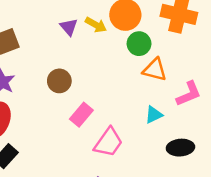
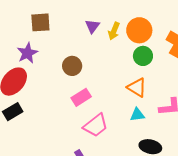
yellow arrow: (96, 25) -> (114, 31), turned 66
orange triangle: (155, 70) -> (137, 87), moved

